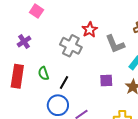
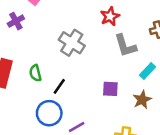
red star: (90, 30) -> (110, 16), moved
purple cross: (24, 41) -> (16, 21), moved

